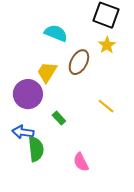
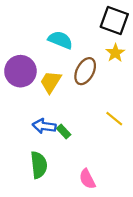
purple circle: (28, 94) -> (20, 71), moved
blue arrow: (23, 132) -> (44, 126), moved

